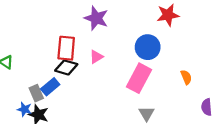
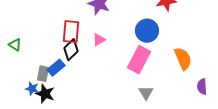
black diamond: (66, 67) -> (71, 50), turned -60
orange semicircle: (186, 77) -> (183, 59), size x1.6
gray rectangle: (36, 93) -> (43, 74), turned 35

